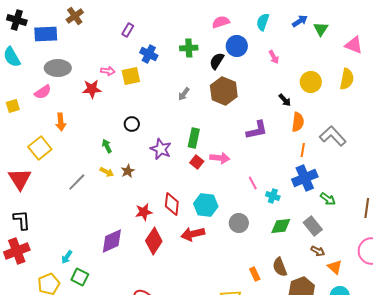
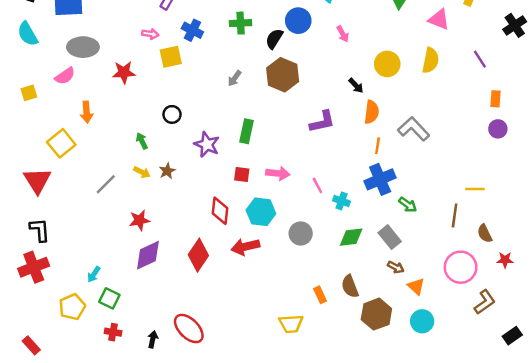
pink arrow: (108, 71) -> (150, 34), moved
pink arrow: (220, 158) -> (278, 173), moved
red square: (197, 162) -> (242, 175), moved, turned -32
red star: (144, 212) -> (139, 220), moved

